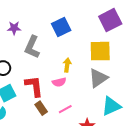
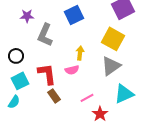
yellow square: (100, 51) -> (113, 39), turned 30
pink line: (65, 109) -> (87, 98), moved

